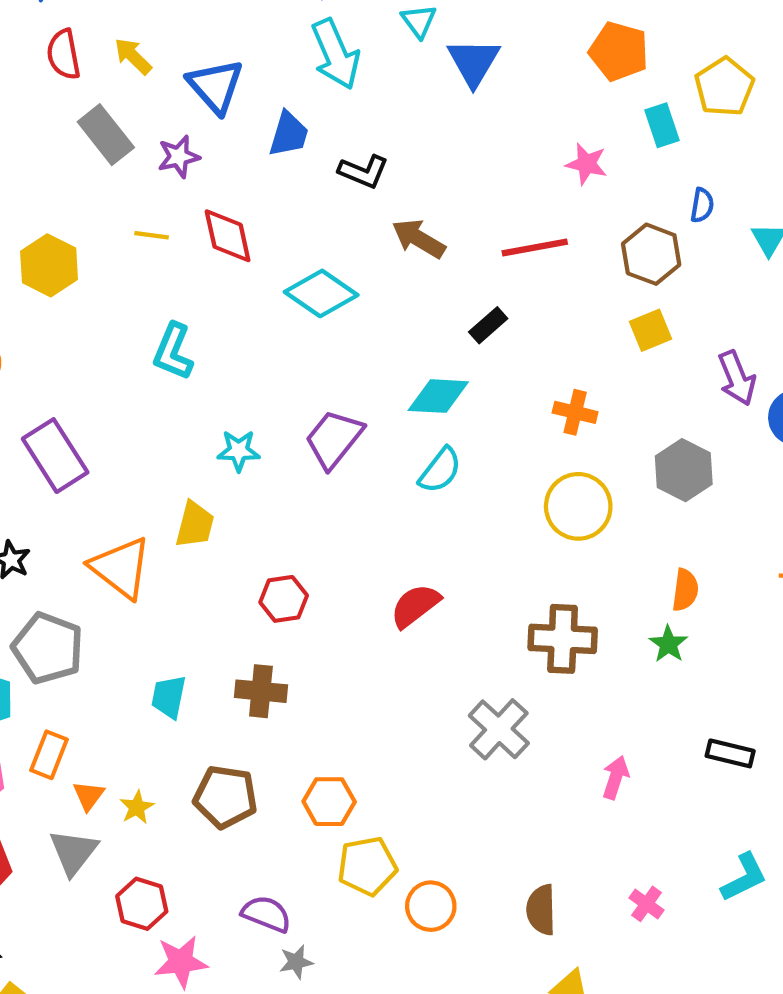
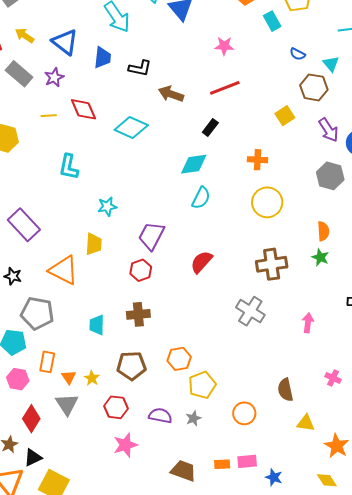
pink star: (587, 164) -> (224, 46), moved
blue semicircle: (702, 205) -> (298, 54), turned 119
brown hexagon: (651, 254) -> (314, 87), moved
purple trapezoid: (334, 439) -> (151, 236), moved
gray hexagon: (684, 470) -> (330, 176), moved
red hexagon: (142, 904) -> (116, 407), moved
orange circle: (431, 906) -> (244, 413), moved
gray star: (296, 962) -> (193, 418), moved

